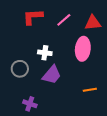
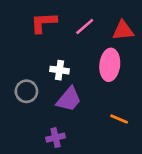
orange line: (90, 90) -> (119, 119), turned 32
purple cross: (30, 104) -> (56, 138), moved, turned -32

